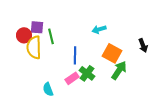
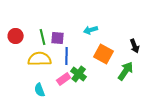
purple square: (37, 27) -> (58, 38), moved
yellow semicircle: (34, 47) -> (40, 59), moved, turned 90
green arrow: (119, 70) -> (126, 71), moved

